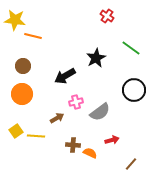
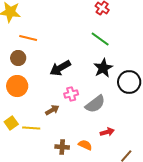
orange line: (33, 36) -> (28, 38), moved
green line: (131, 48) -> (100, 39), moved
black star: (96, 58) -> (103, 68), moved
brown cross: (73, 145) -> (62, 147), moved

